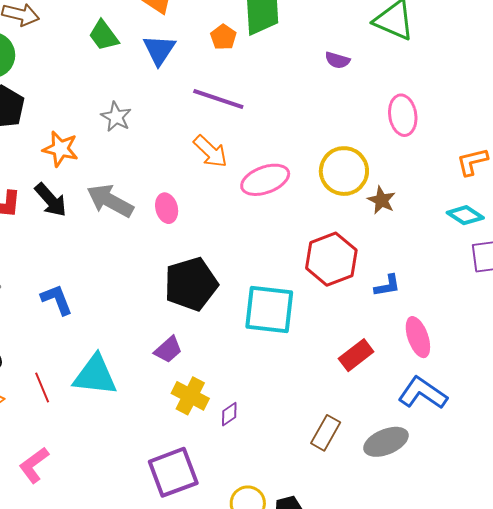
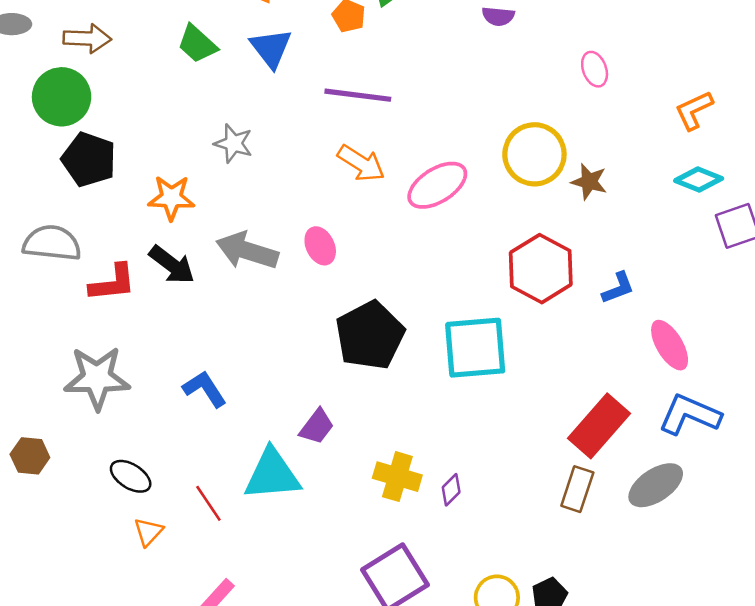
pink ellipse: (403, 115) -> (595, 69), size x0.7
purple trapezoid: (168, 350) -> (317, 427), moved
red rectangle: (356, 355) -> (599, 426), moved, size x1.4

